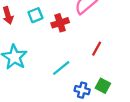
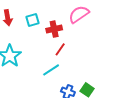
red line: (97, 49) -> (60, 49), moved

